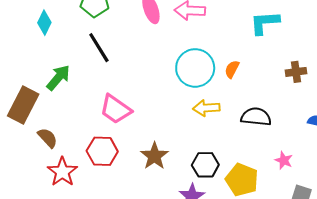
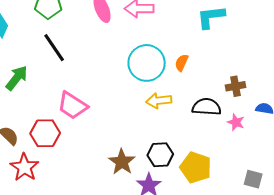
brown cross: (296, 72) -> (236, 86), moved
red hexagon: (102, 151) -> (45, 133), moved
brown star: (154, 156) -> (122, 162), moved
pink star: (284, 160) -> (236, 122), moved

